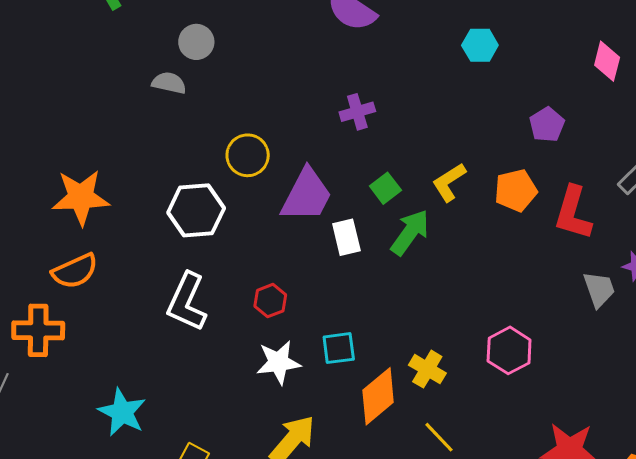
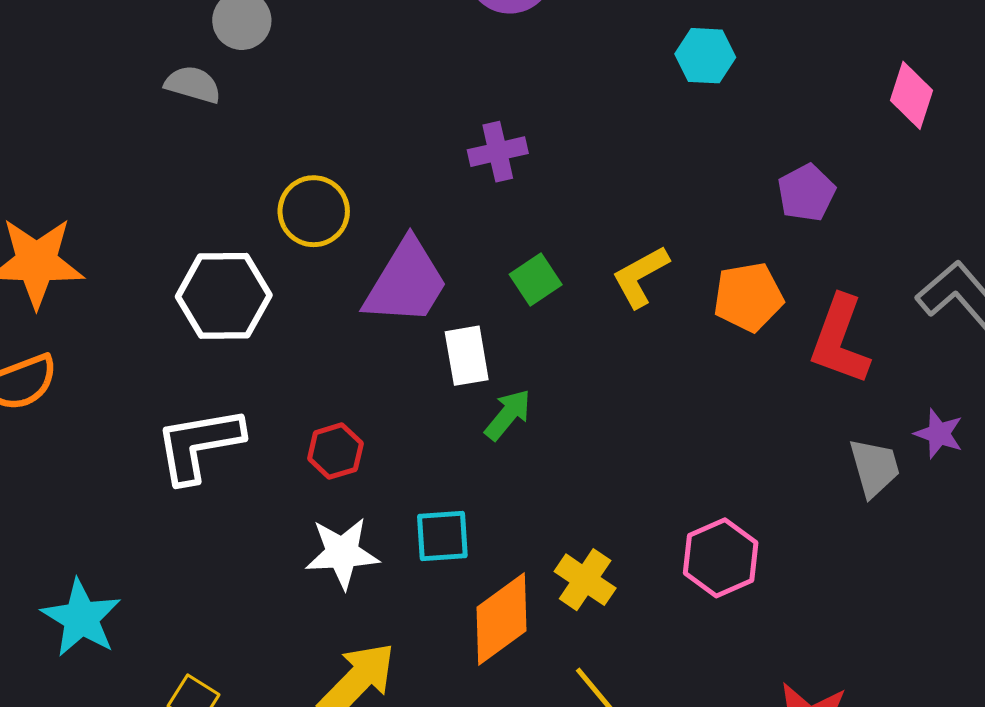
green arrow: (410, 232) -> (508, 415), moved, size x0.7
white L-shape: (187, 302) -> (199, 445), turned 52

